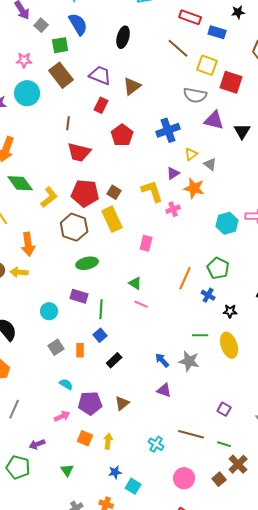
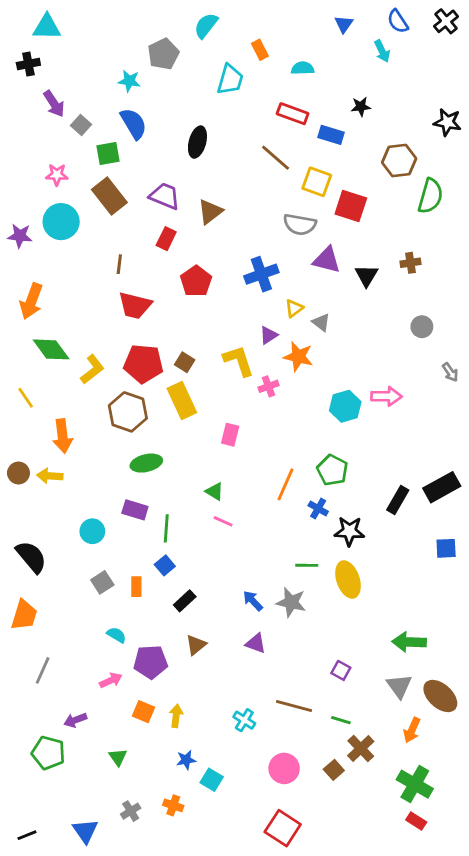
black star: (230, 311) -> (349, 531), size x1.5
brown triangle: (122, 403) -> (196, 645), moved

